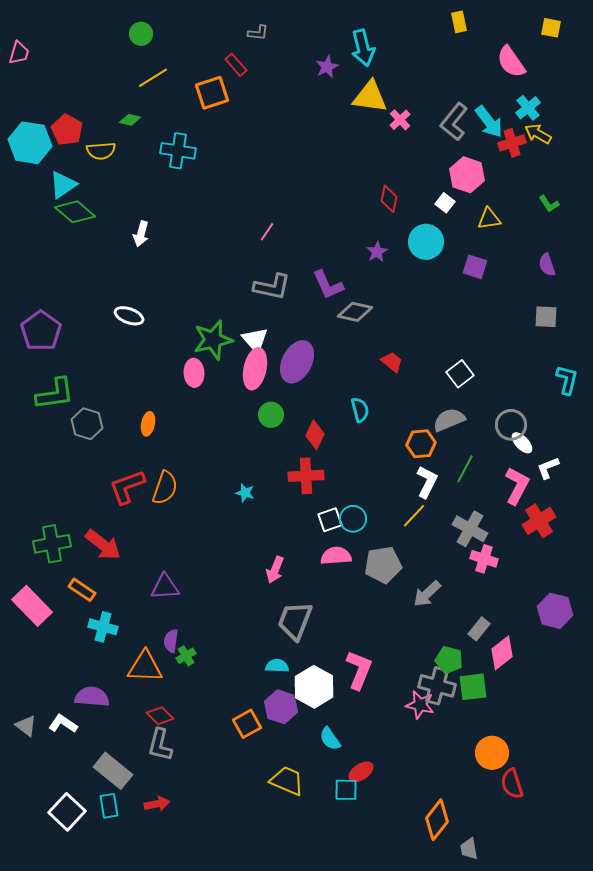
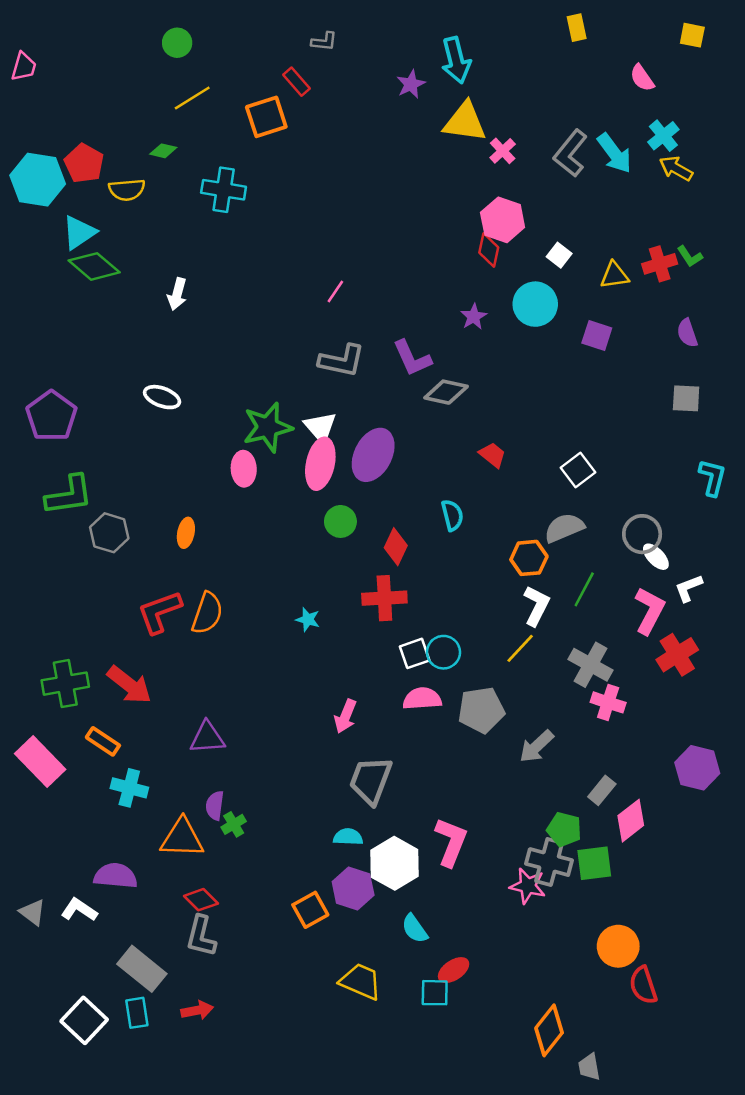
pink semicircle: (511, 62) -> (642, 78), size x0.7
red cross: (512, 143) -> (660, 264), moved
pink hexagon: (467, 175) -> (503, 220), moved

